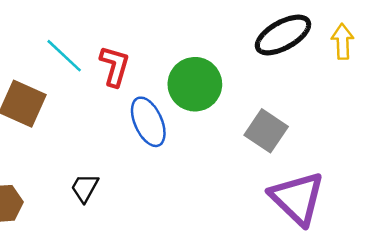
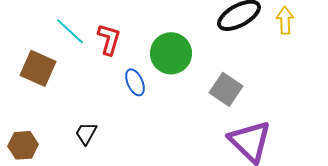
blue ellipse: (148, 122) -> (135, 82), size x0.7

